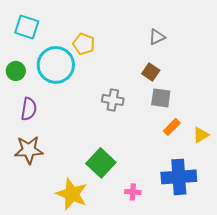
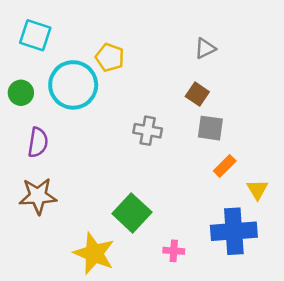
yellow triangle: (201, 135) -> (257, 189), moved, turned -30

